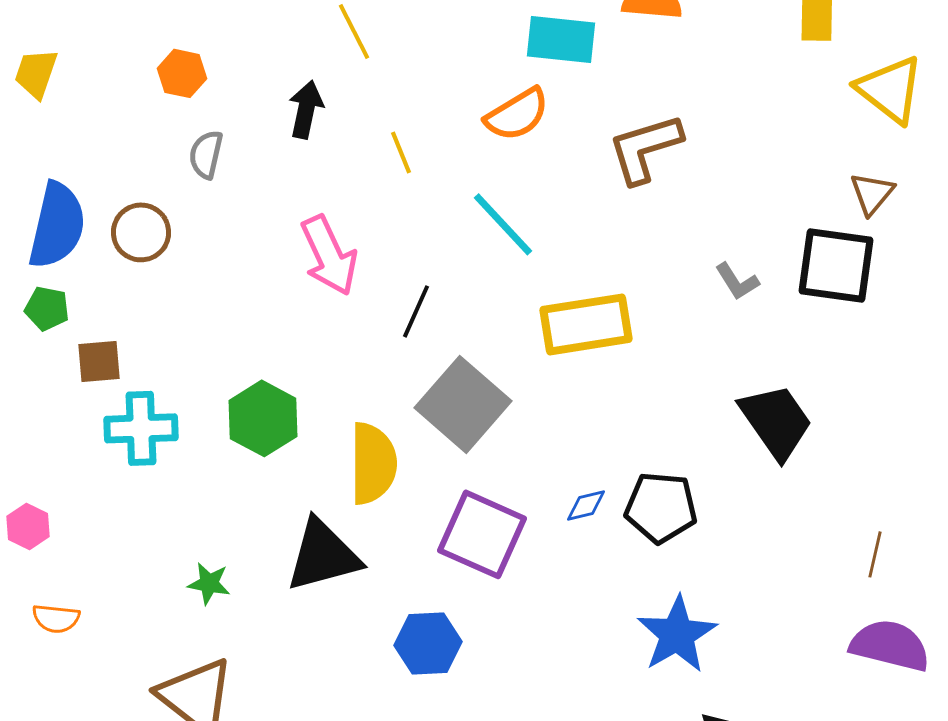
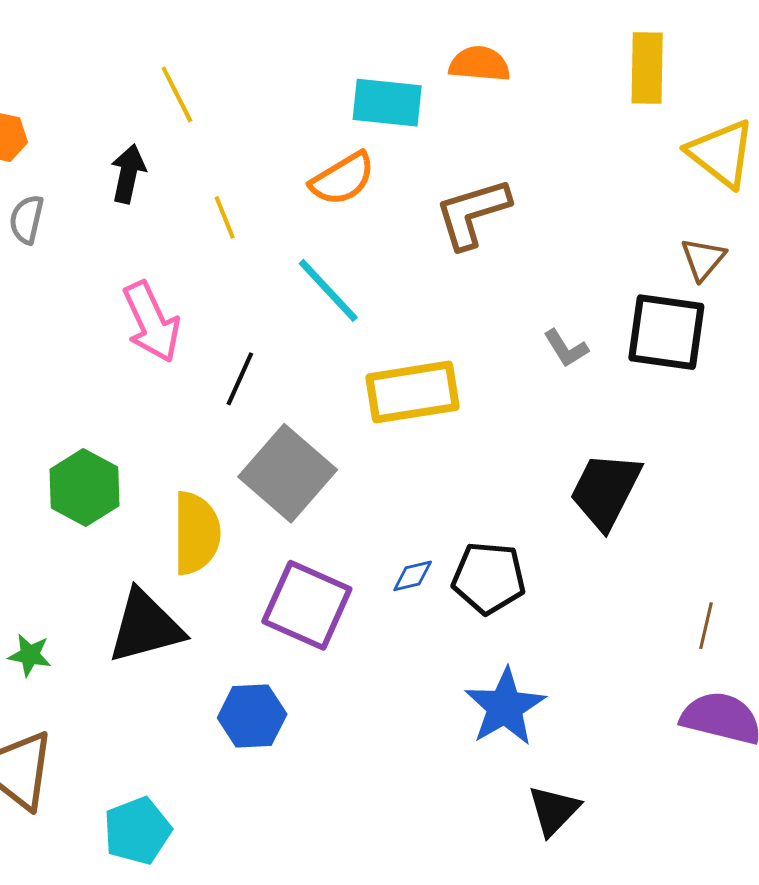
black trapezoid: (776, 421) -> (605, 491), turned -118

